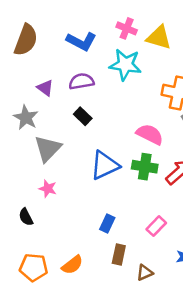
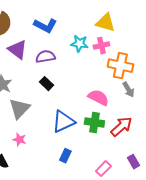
pink cross: (127, 28) -> (101, 46), moved, turned -35
cyan star: (125, 65) -> (79, 44), size x0.7
purple triangle: (45, 88) -> (17, 50), moved, size x1.5
blue rectangle: (107, 223) -> (65, 156), moved

